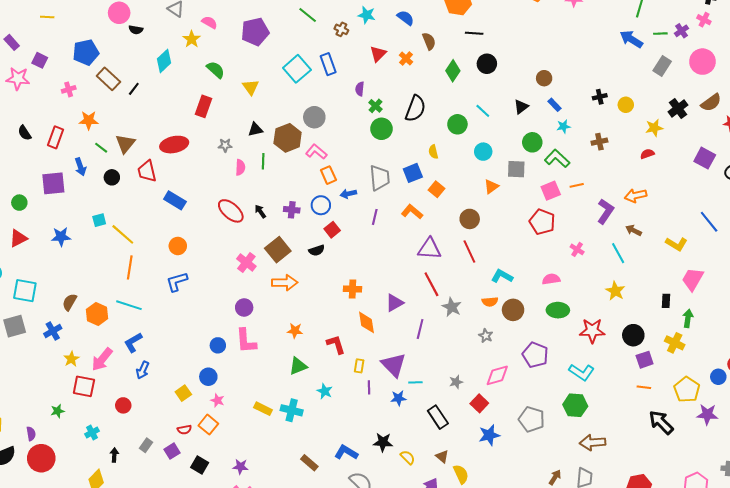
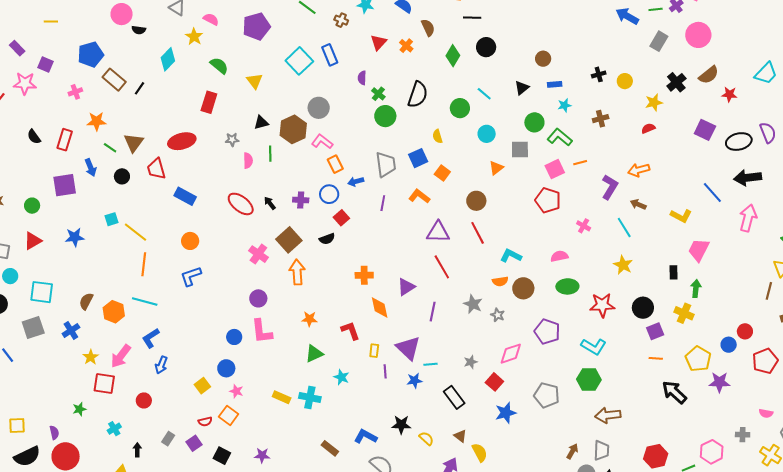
blue rectangle: (555, 105) -> (555, 84), turned -48
orange arrow: (285, 283) -> (297, 272), turned -90
gray star: (452, 307) -> (473, 304), moved

